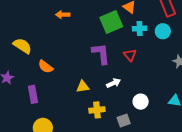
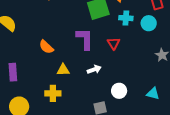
orange semicircle: (46, 67) -> (46, 47), moved
yellow cross: (97, 110) -> (53, 93), moved

